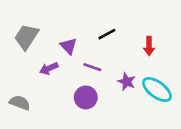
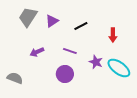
gray trapezoid: (26, 37) -> (28, 17), moved
purple triangle: (69, 46) -> (52, 21), moved, turned 40

